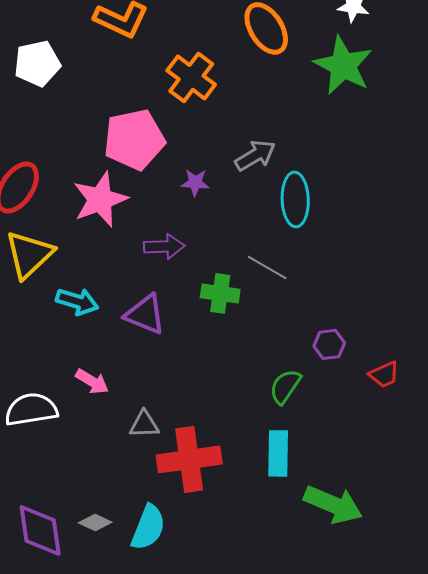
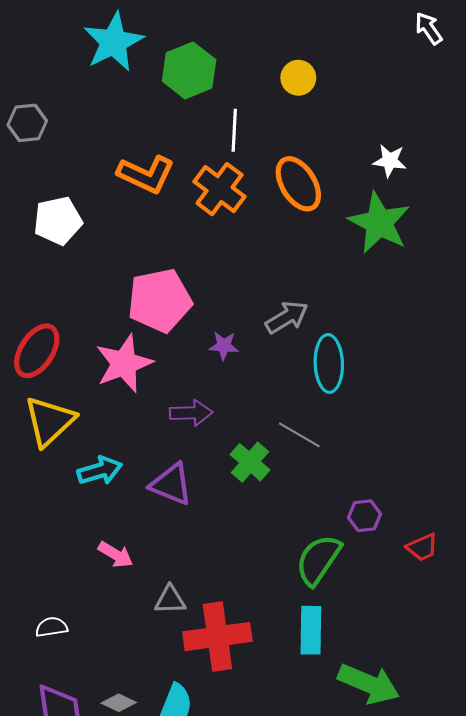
orange cross: (191, 77) -> (220, 189), moved
green cross: (220, 293) -> (250, 462), turned 33
cyan arrow: (77, 301) -> (100, 471), turned -33
green semicircle: (285, 386) -> (318, 560), size x1.4
white semicircle: (31, 409) -> (51, 627), moved, size x0.6

